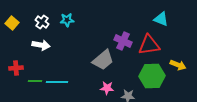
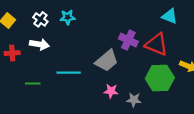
red triangle: (149, 45) -> (157, 44), turned 30
red cross: (16, 68) -> (12, 53), moved
cyan line: (57, 82) -> (69, 73), moved

